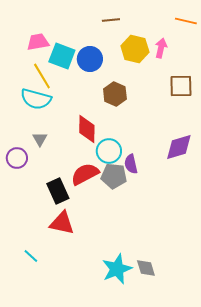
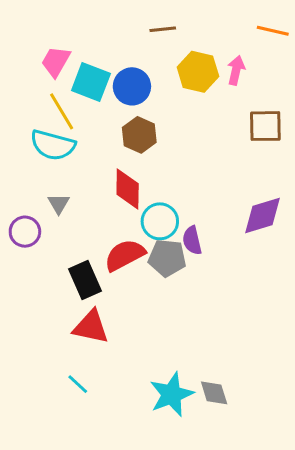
pink trapezoid: (38, 42) -> (56, 61), turned -50
brown hexagon: (115, 94) -> (139, 135), moved
cyan line: (31, 256) -> (78, 384), moved

